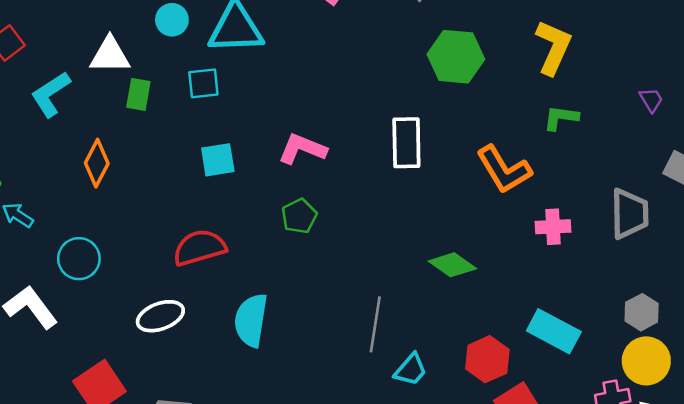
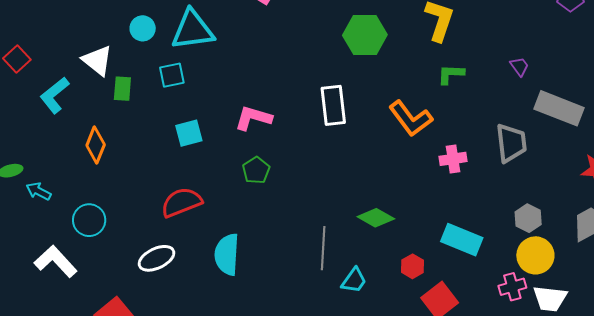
white triangle: (110, 55) -> (97, 60), turned 44
purple trapezoid: (651, 100) -> (519, 66), moved
green diamond: (452, 265) -> (376, 218), moved
red hexagon: (487, 359) -> (413, 266), size x0.7

